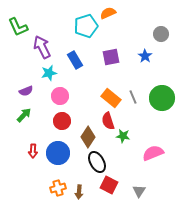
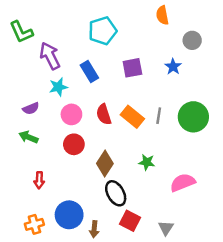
orange semicircle: (108, 13) -> (162, 15), moved, turned -77
gray line: (133, 97) -> (159, 116), turned 32
green arrow: (24, 115) -> (28, 137), turned -112
red semicircle: (108, 121) -> (104, 114), moved
blue circle: (58, 153) -> (69, 215), moved
orange cross: (58, 188) -> (34, 224), moved

